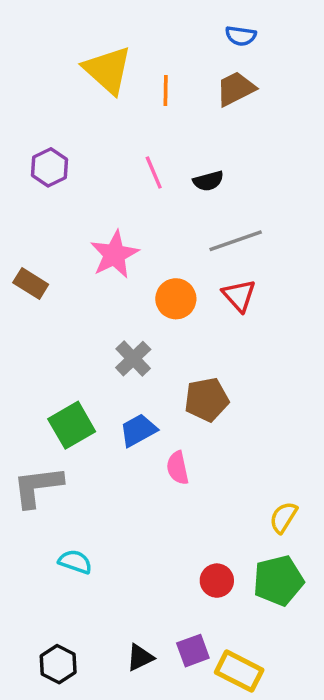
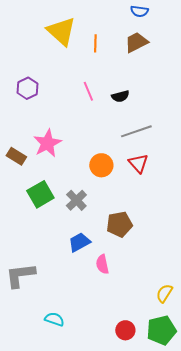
pink star: (114, 254) -> (47, 143), moved
green square: (72, 425) -> (40, 194), moved
cyan semicircle: (75, 562) -> (54, 319), moved

